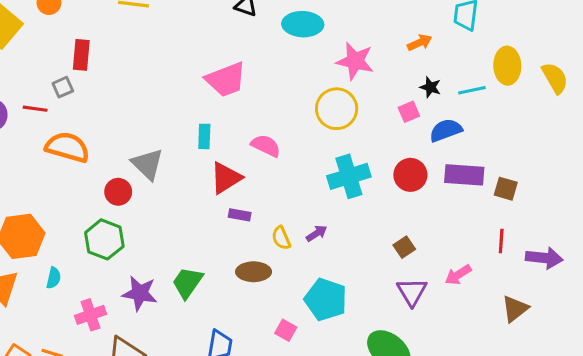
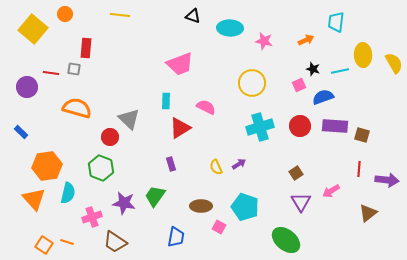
pink star: (355, 61) -> (264, 41), moved, size x0.7
gray square: (63, 87) -> (74, 69), turned 32
red line: (35, 109) -> (51, 73), moved
purple rectangle: (240, 215) -> (171, 164), moved, turned 64
brown ellipse: (254, 272) -> (201, 206), moved
cyan semicircle: (54, 278) -> (68, 193), size x1.5

